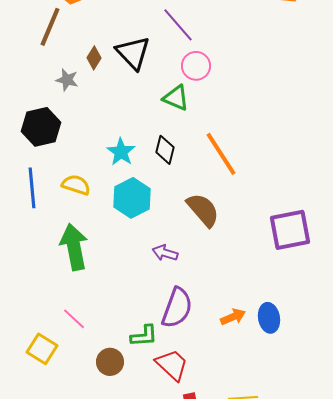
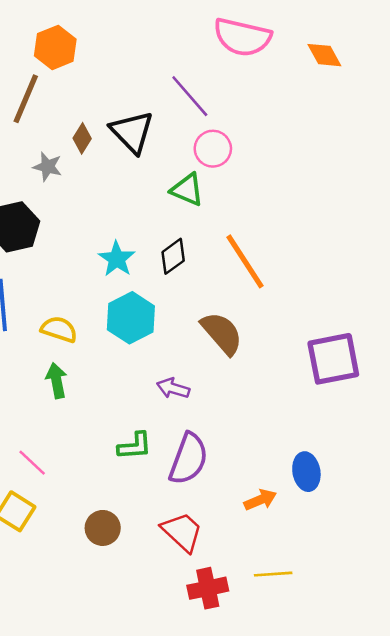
black diamond: (165, 150) -> (173, 256), turned 40
yellow semicircle: (76, 185) -> (59, 329), moved
green arrow: (74, 247) -> (57, 381), size x0.6
orange arrow: (233, 317) -> (260, 500), moved
pink line: (74, 319) -> (32, 463), moved
green L-shape: (144, 336) -> (135, 446), moved

